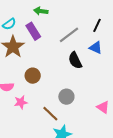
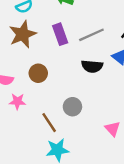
purple rectangle: (33, 31) -> (60, 34), moved
black semicircle: (75, 60) -> (92, 66), turned -72

